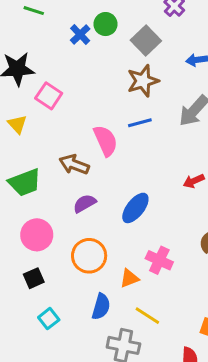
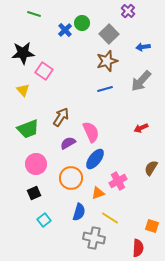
pink semicircle: (106, 141) -> (91, 132), moved
brown arrow: (74, 165) -> (61, 117), turned 102
blue ellipse: (135, 208) -> (95, 159), moved
pink cross: (159, 260) -> (118, 181), turned 36

